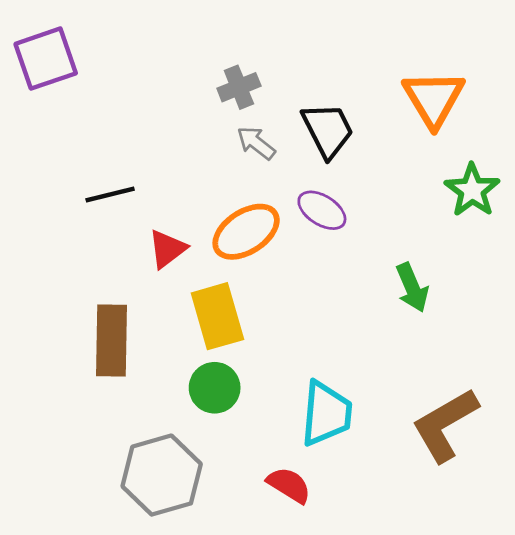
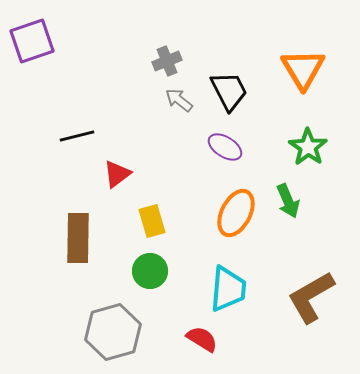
green star: (472, 190) -> (308, 147), moved
orange ellipse: (246, 232) -> (236, 213), moved, turned -30
yellow rectangle: (217, 316) -> (152, 221), size x0.7

